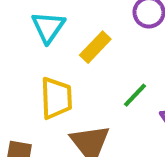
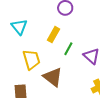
yellow rectangle: (95, 47) -> (53, 35), moved

